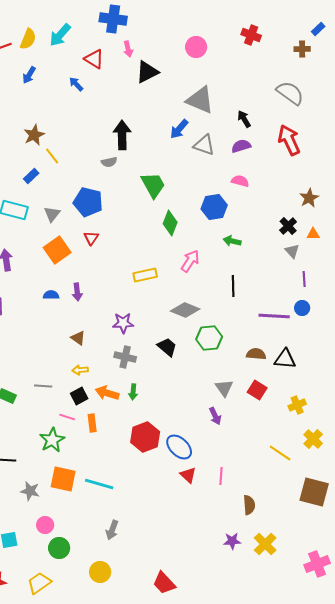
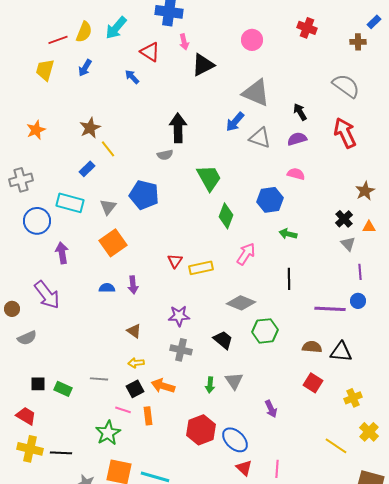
red triangle: (91, 238) -> (175, 261), moved
gray triangle: (224, 388) -> (234, 381), moved
green arrow: (133, 392) -> (210, 385), moved

